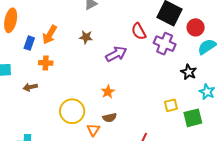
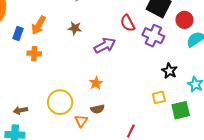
black star: (189, 72) -> (169, 71), moved
brown arrow: (30, 87) -> (20, 110), moved

